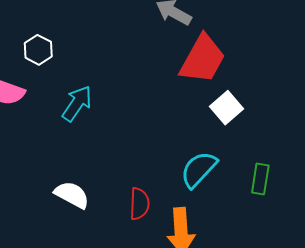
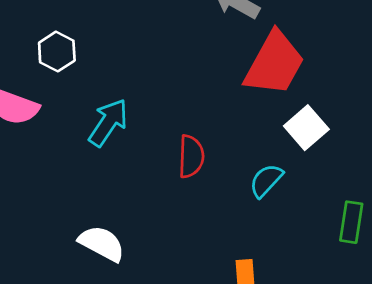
cyan semicircle: (199, 169) -> (266, 181), moved, size x0.7
red semicircle: (139, 204) -> (191, 156), moved

